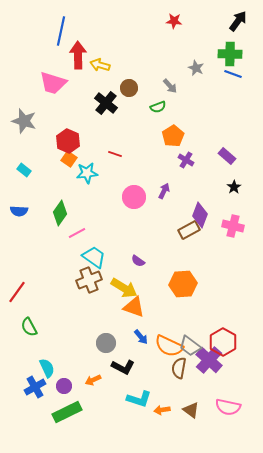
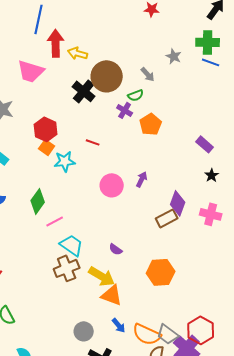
brown circle: (129, 88) -> (107, 76), size x1.8
purple cross: (186, 160) -> (125, 110), moved

